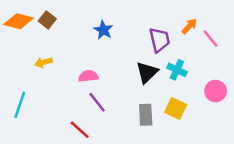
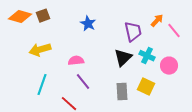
brown square: (47, 20) -> (43, 16), turned 32
yellow arrow: (43, 62) -> (40, 50), size x1.5
pink circle: (216, 91) -> (169, 66), moved
cyan line: (20, 105) -> (42, 85), moved

